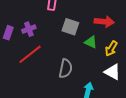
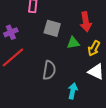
red arrow: (104, 22) -> (86, 22), turned 78
green triangle: (91, 42) -> (73, 43), turned -32

